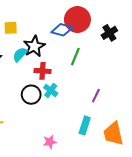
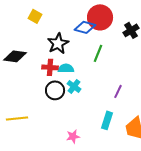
yellow square: (11, 28) -> (35, 16), moved, turned 32
cyan semicircle: (20, 54) -> (66, 68), moved, turned 49
red cross: (42, 71) -> (50, 67), moved

